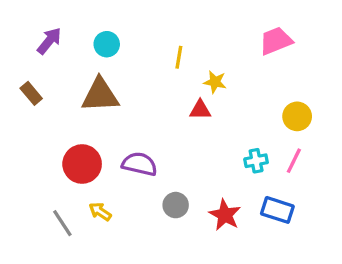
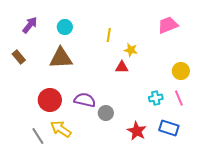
pink line: (294, 161) -> (179, 98), turned -49
gray circle: (176, 205) -> (106, 113), moved
yellow arrow: (100, 212) -> (61, 129), size x1.5

